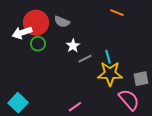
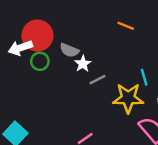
orange line: (117, 13) -> (126, 26), moved
gray semicircle: (62, 22) -> (69, 50), moved
cyan line: (108, 57) -> (144, 77), moved

